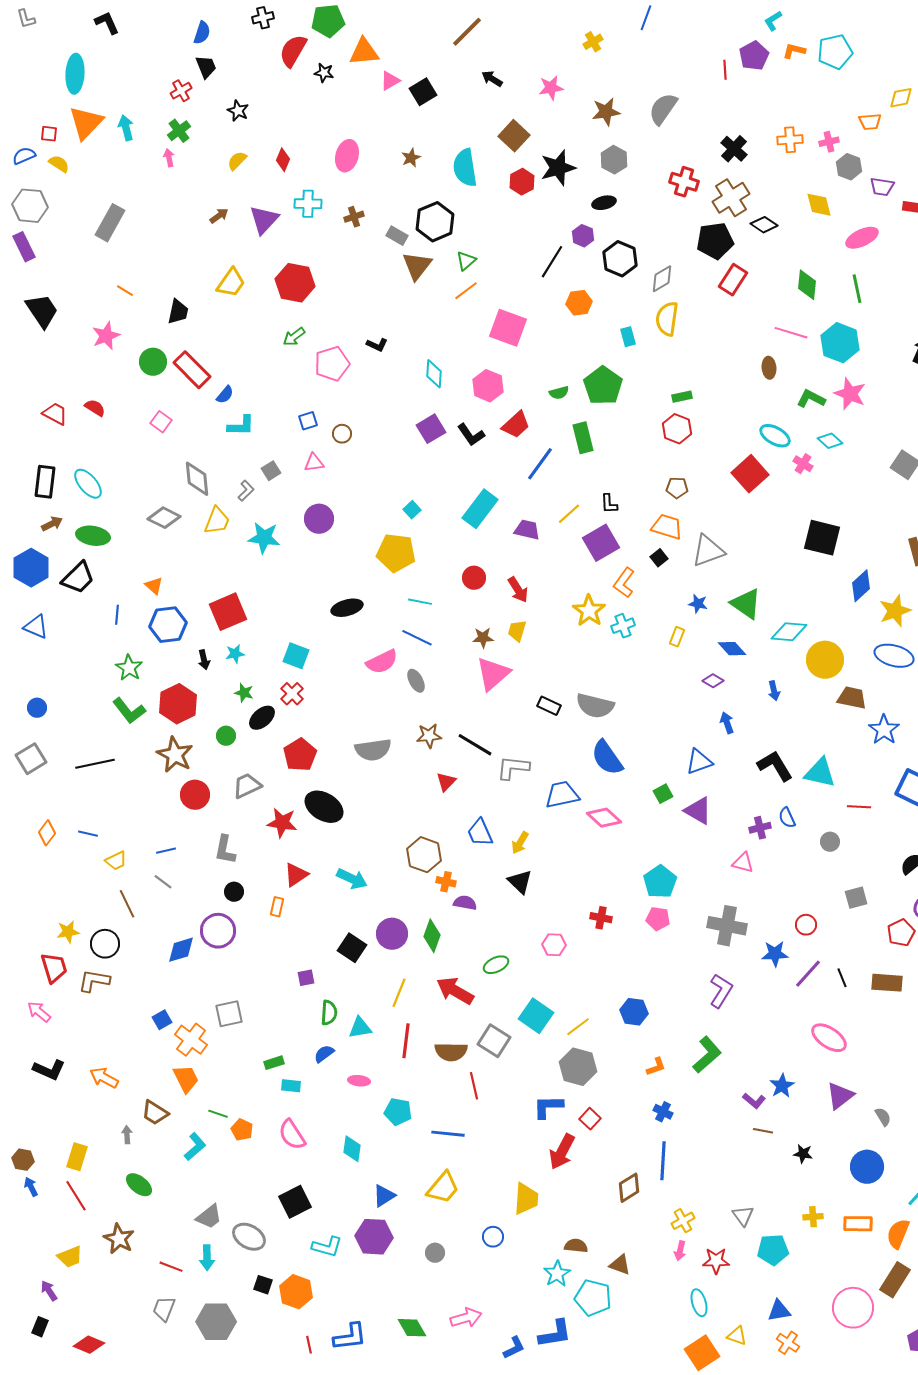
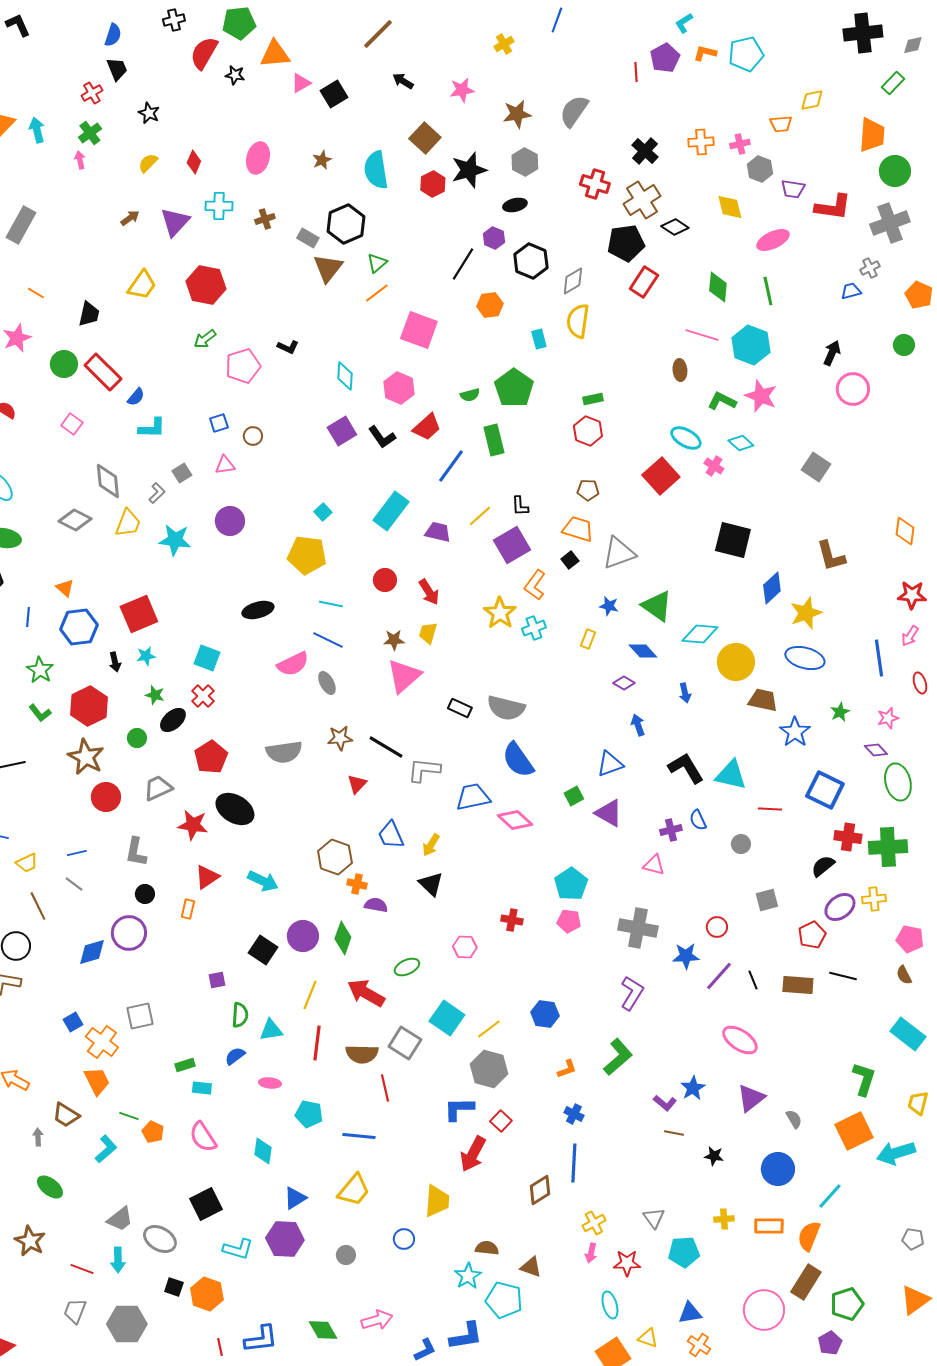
green L-shape: (129, 711) -> (40, 713), size x0.7

